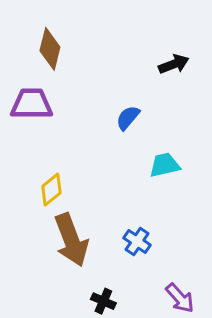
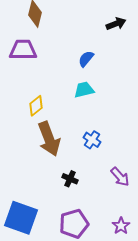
cyan trapezoid: (165, 165) -> (84, 90), moved

